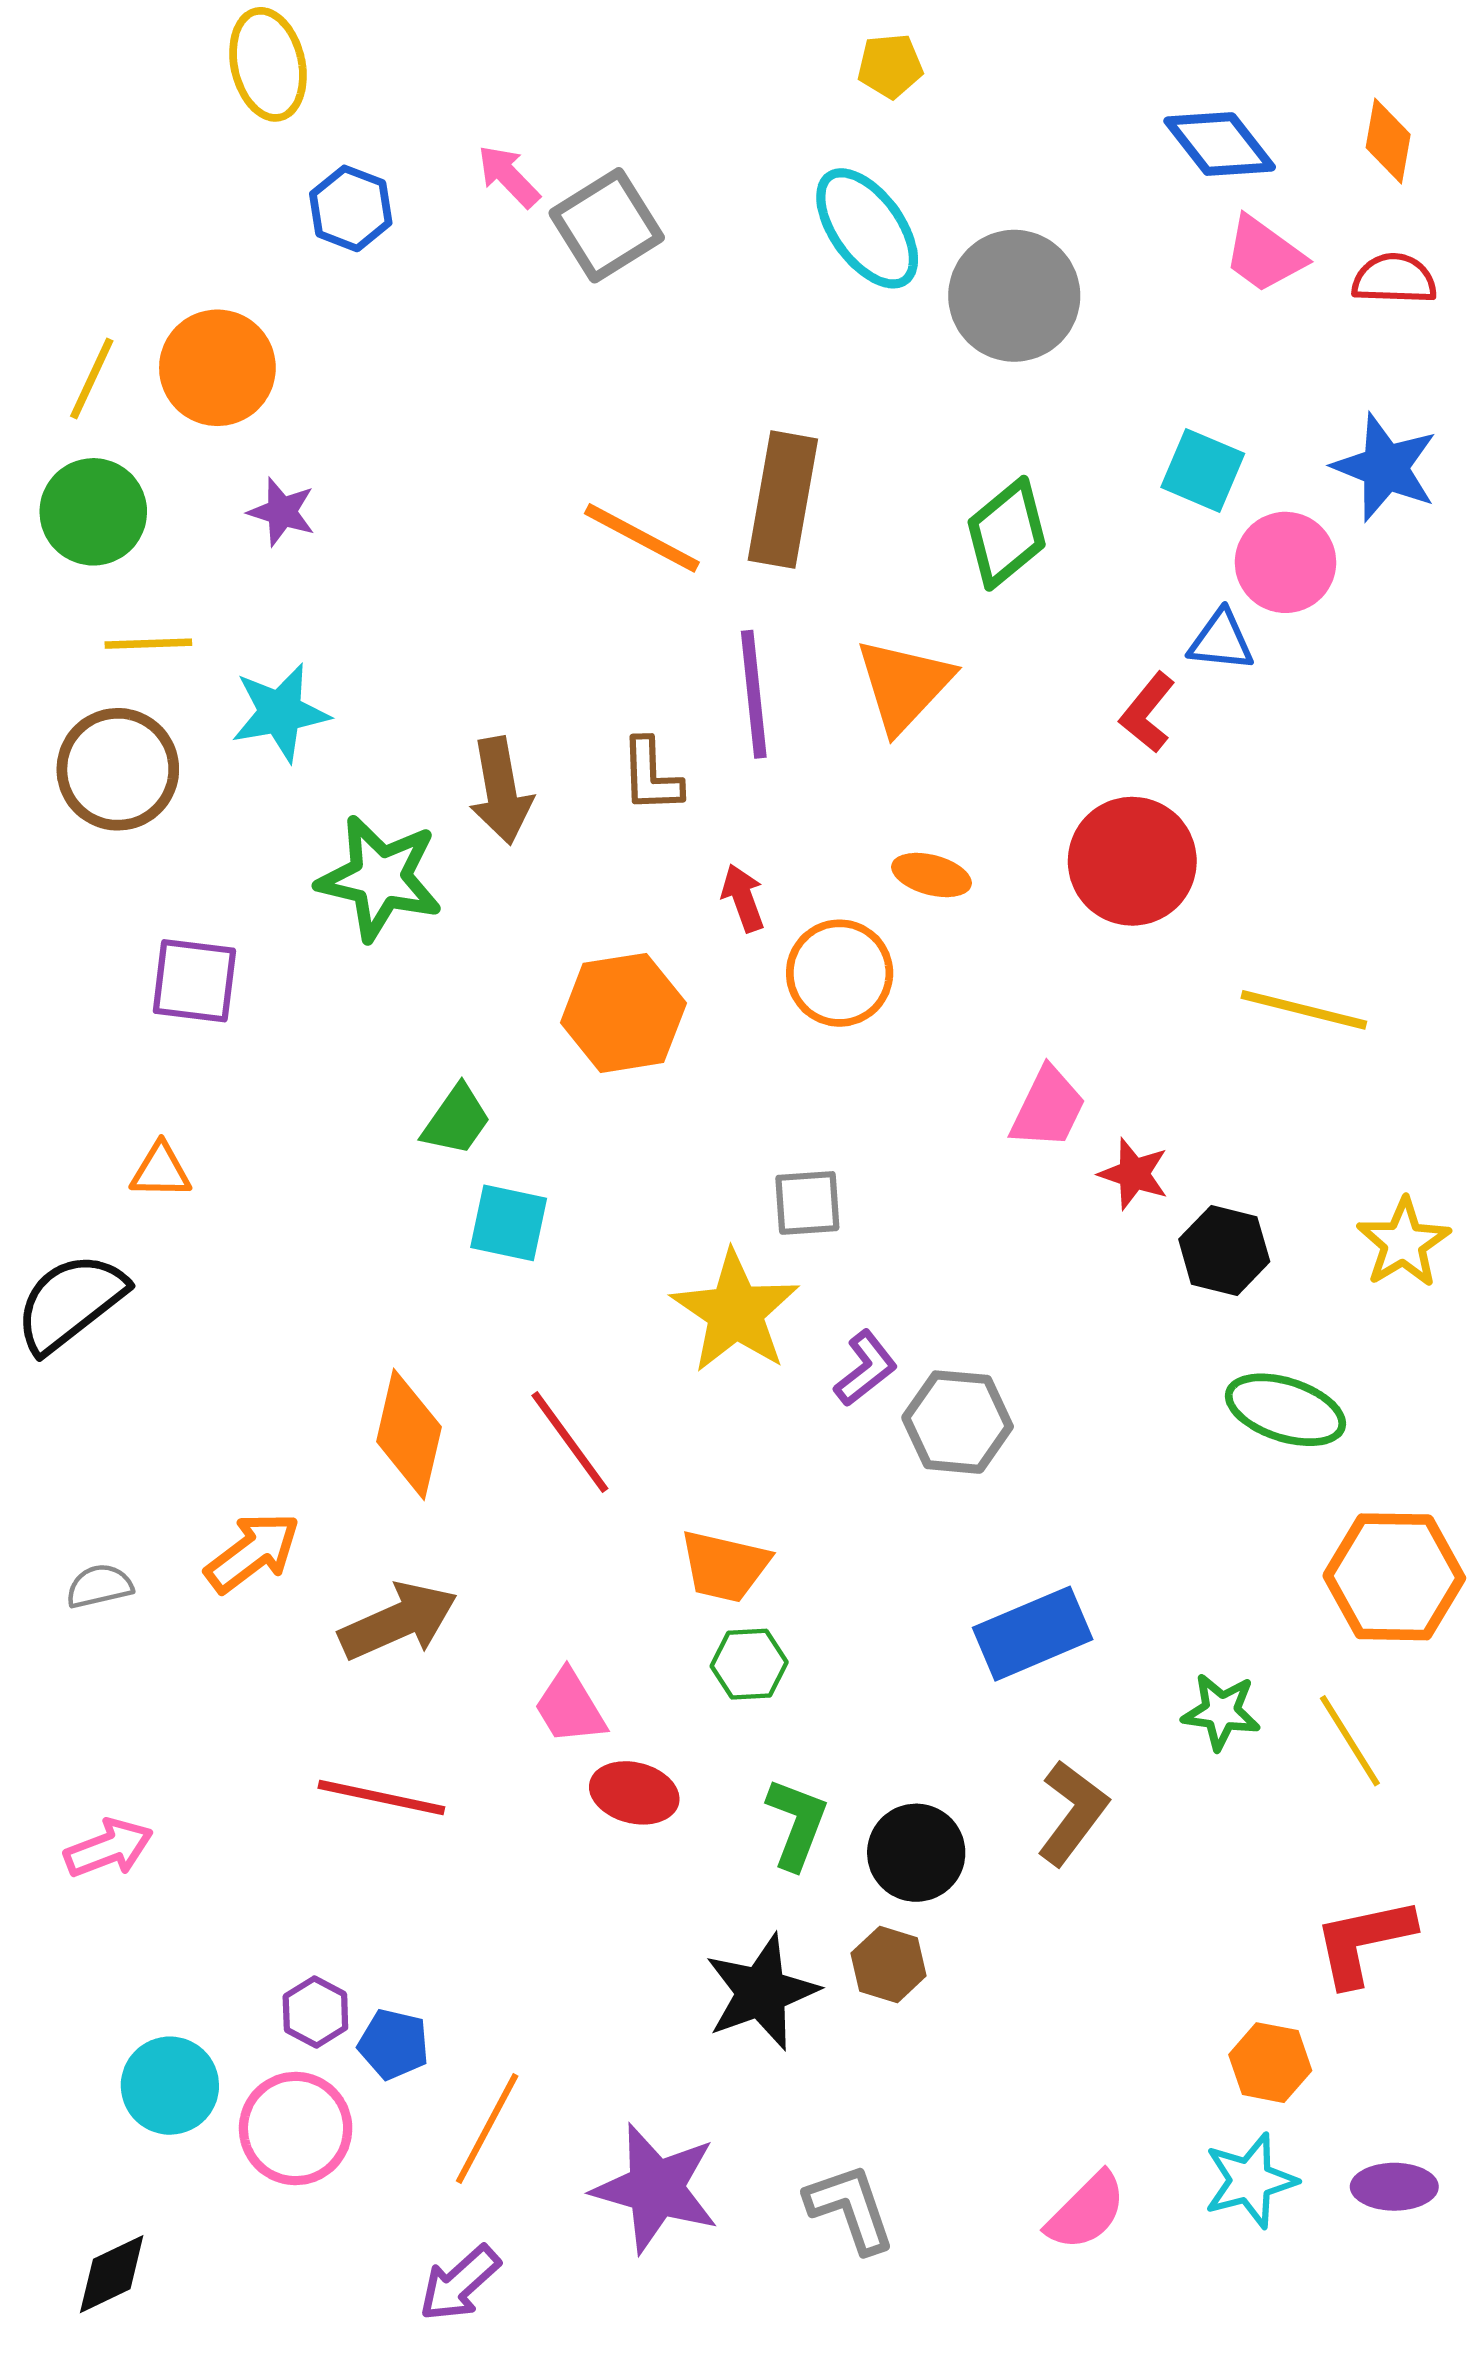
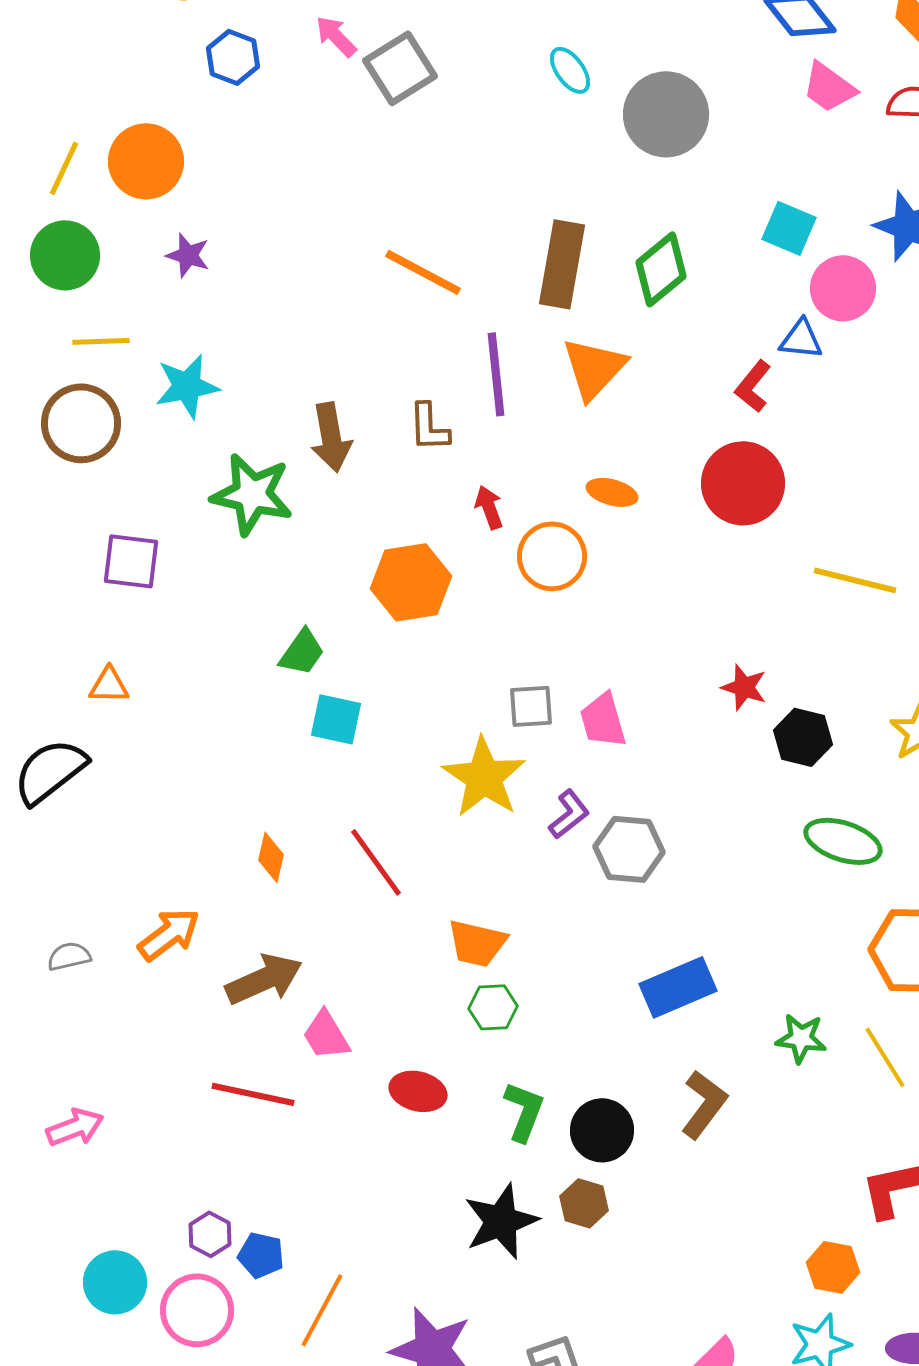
cyan ellipse: (867, 228) -> (570, 70), size x0.6
brown rectangle: (783, 500) -> (562, 264), moved
pink trapezoid: (1048, 1108) -> (603, 720), moved, turned 138
orange diamond: (409, 1434) -> (271, 857), size x0.6
pink trapezoid: (570, 1707) -> (326, 1035), moved

